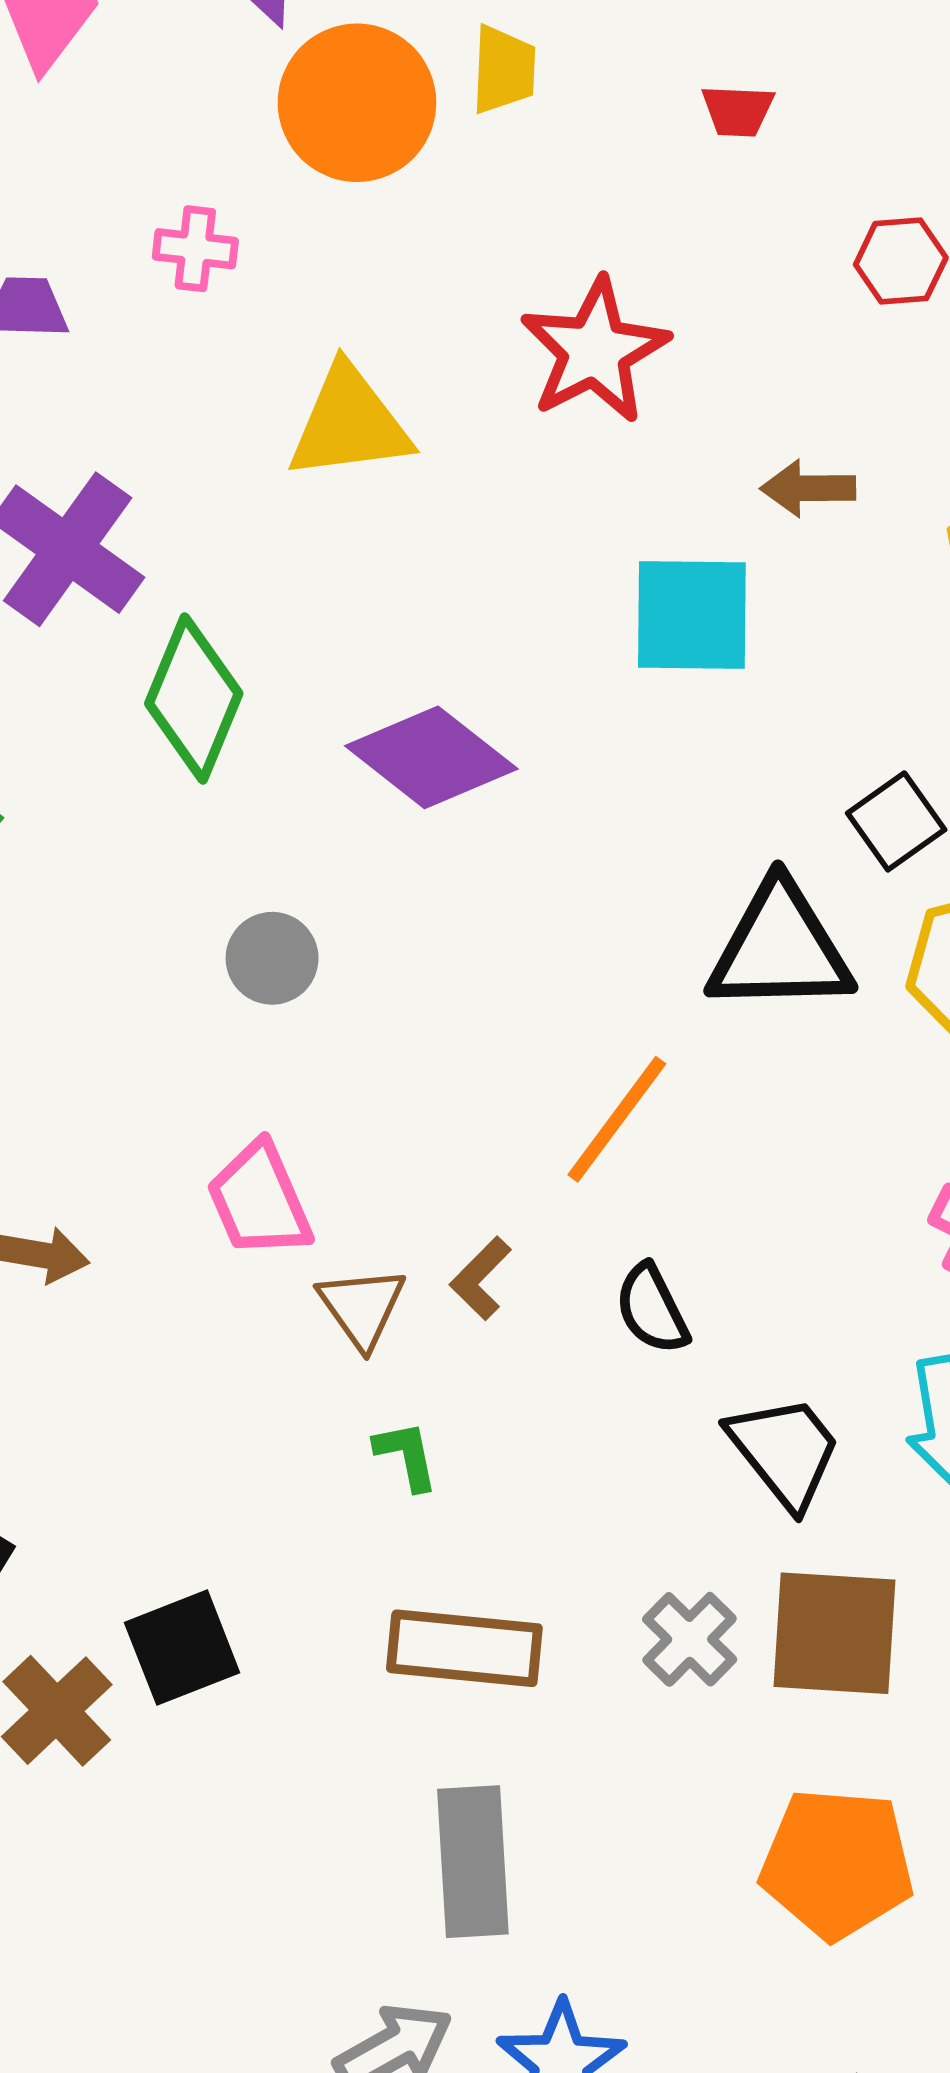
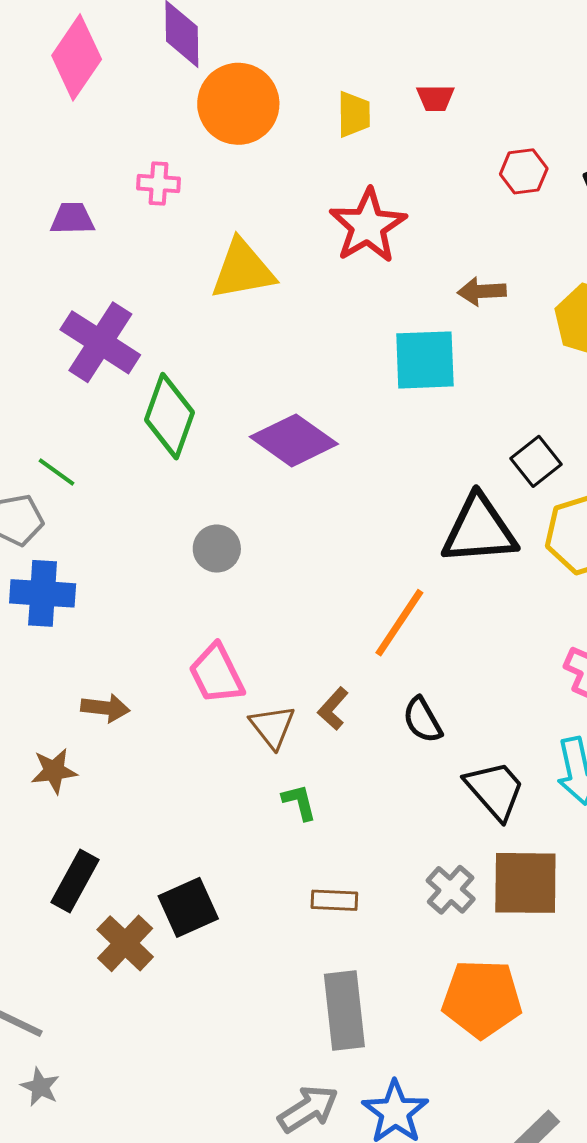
yellow trapezoid: (504, 70) -> (354, 114), moved
brown rectangle: (464, 1648) -> (334, 900), size x0.6
orange pentagon: (837, 1864) -> (482, 999), moved

